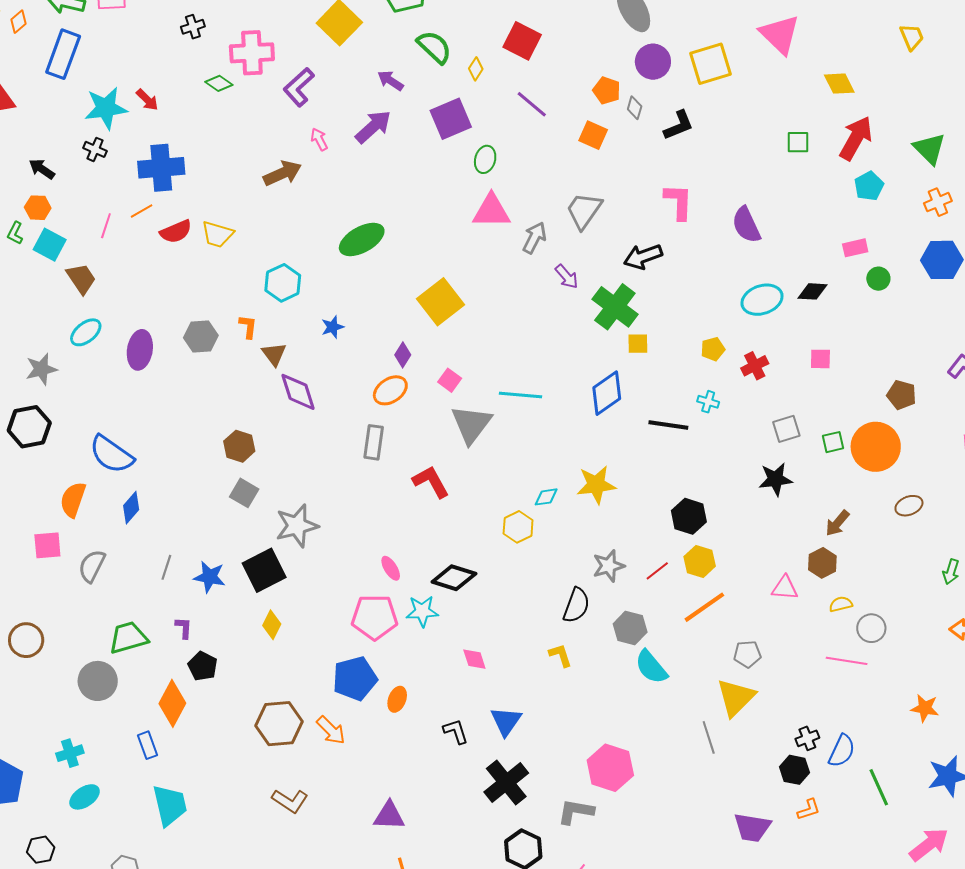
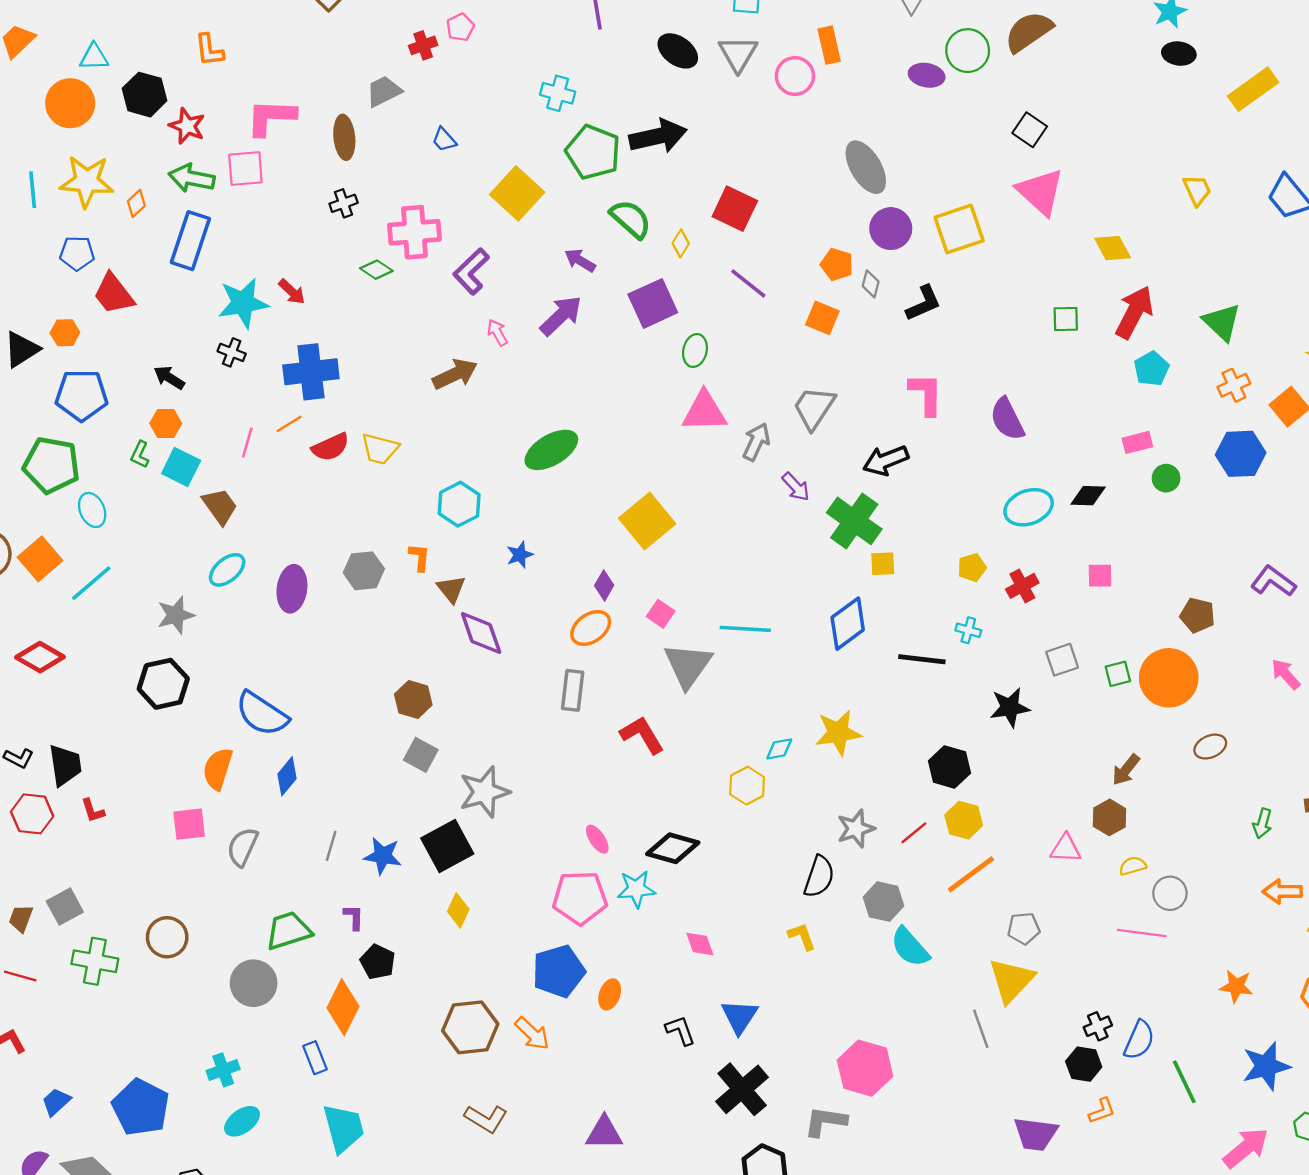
black star: (776, 479) -> (1010, 707), moved

